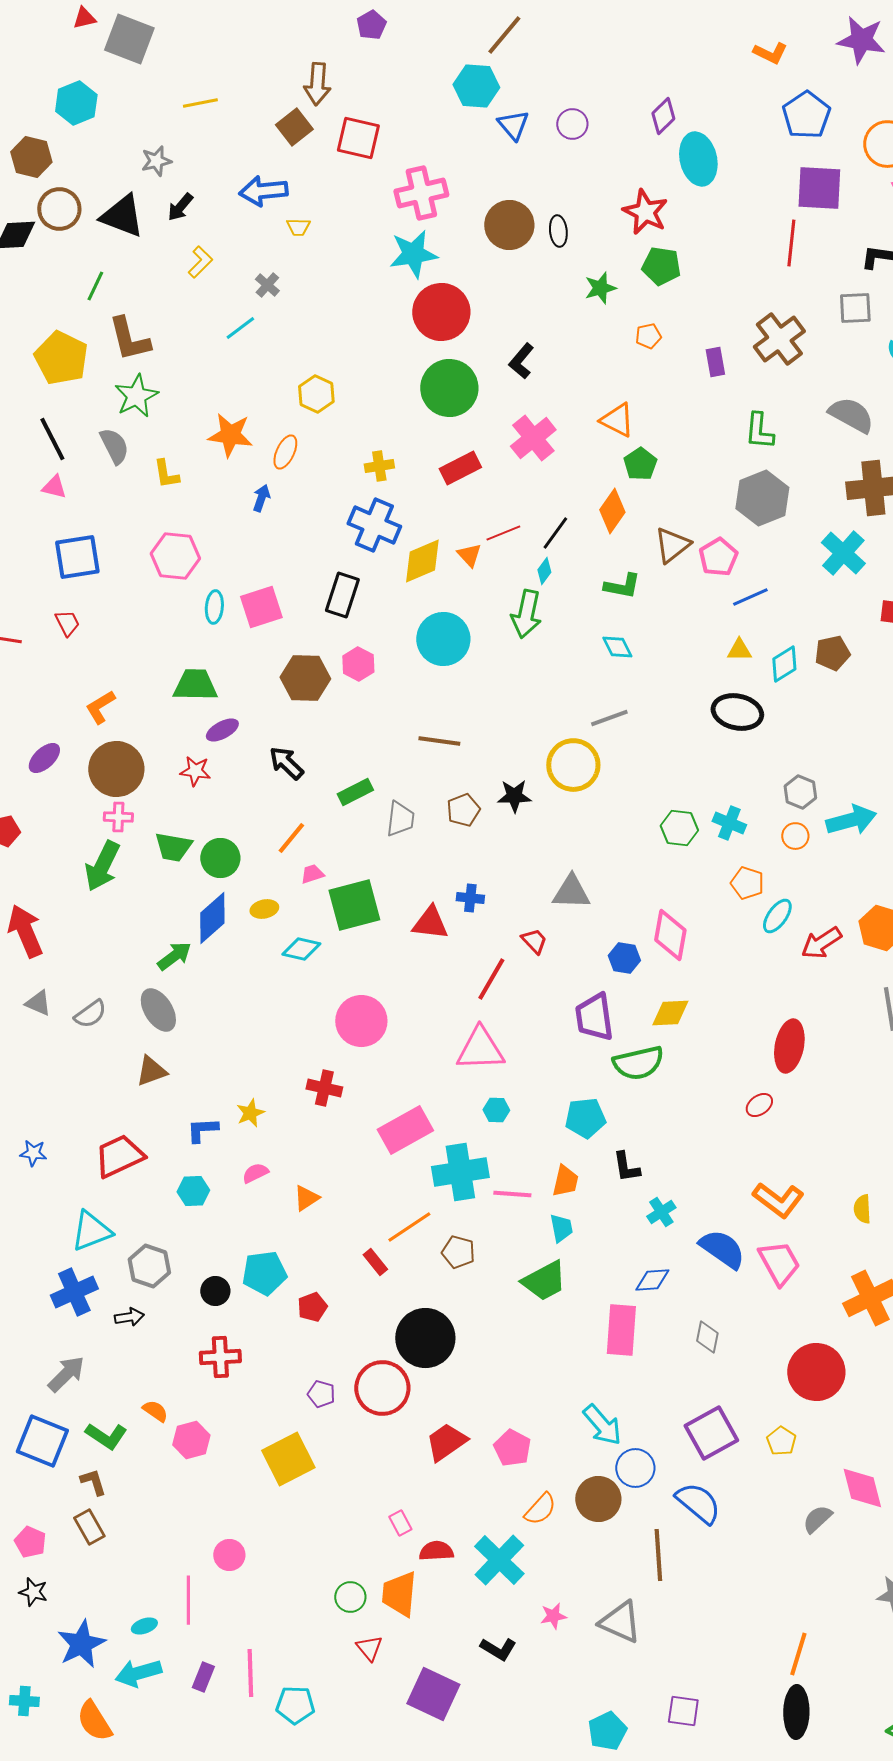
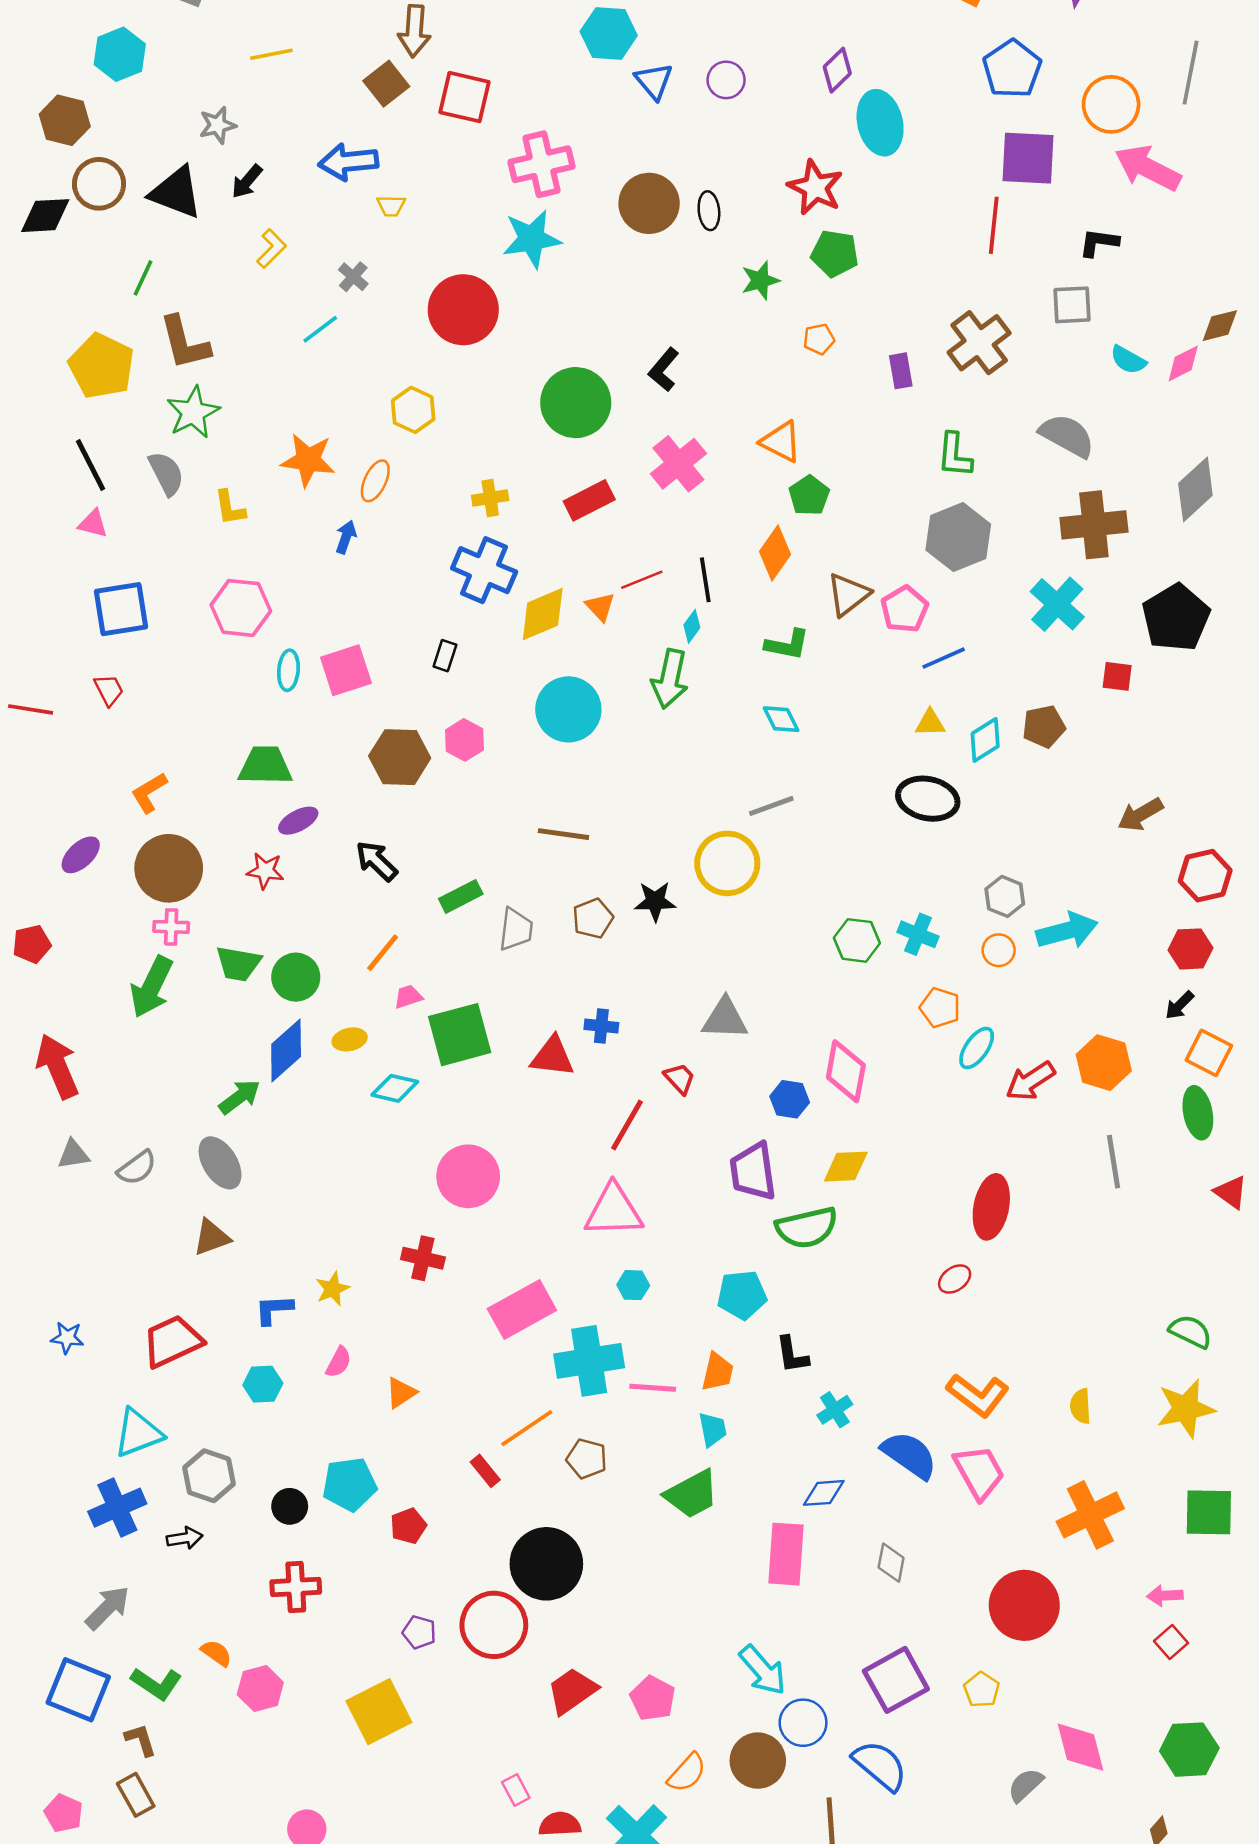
red circle: (441, 312) -> (463, 310), moved
black line: (555, 533) -> (705, 580), turned -45
black rectangle: (342, 595) -> (445, 656), size x0.6
gray triangle: (38, 1003) -> (73, 1154), turned -32
pink semicircle: (255, 1173) -> (339, 1362), turned 144

